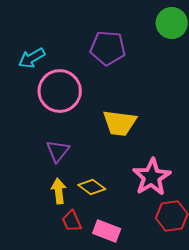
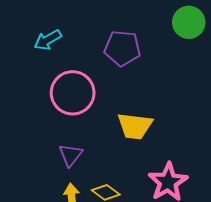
cyan arrow: (32, 58) -> (48, 40), moved

